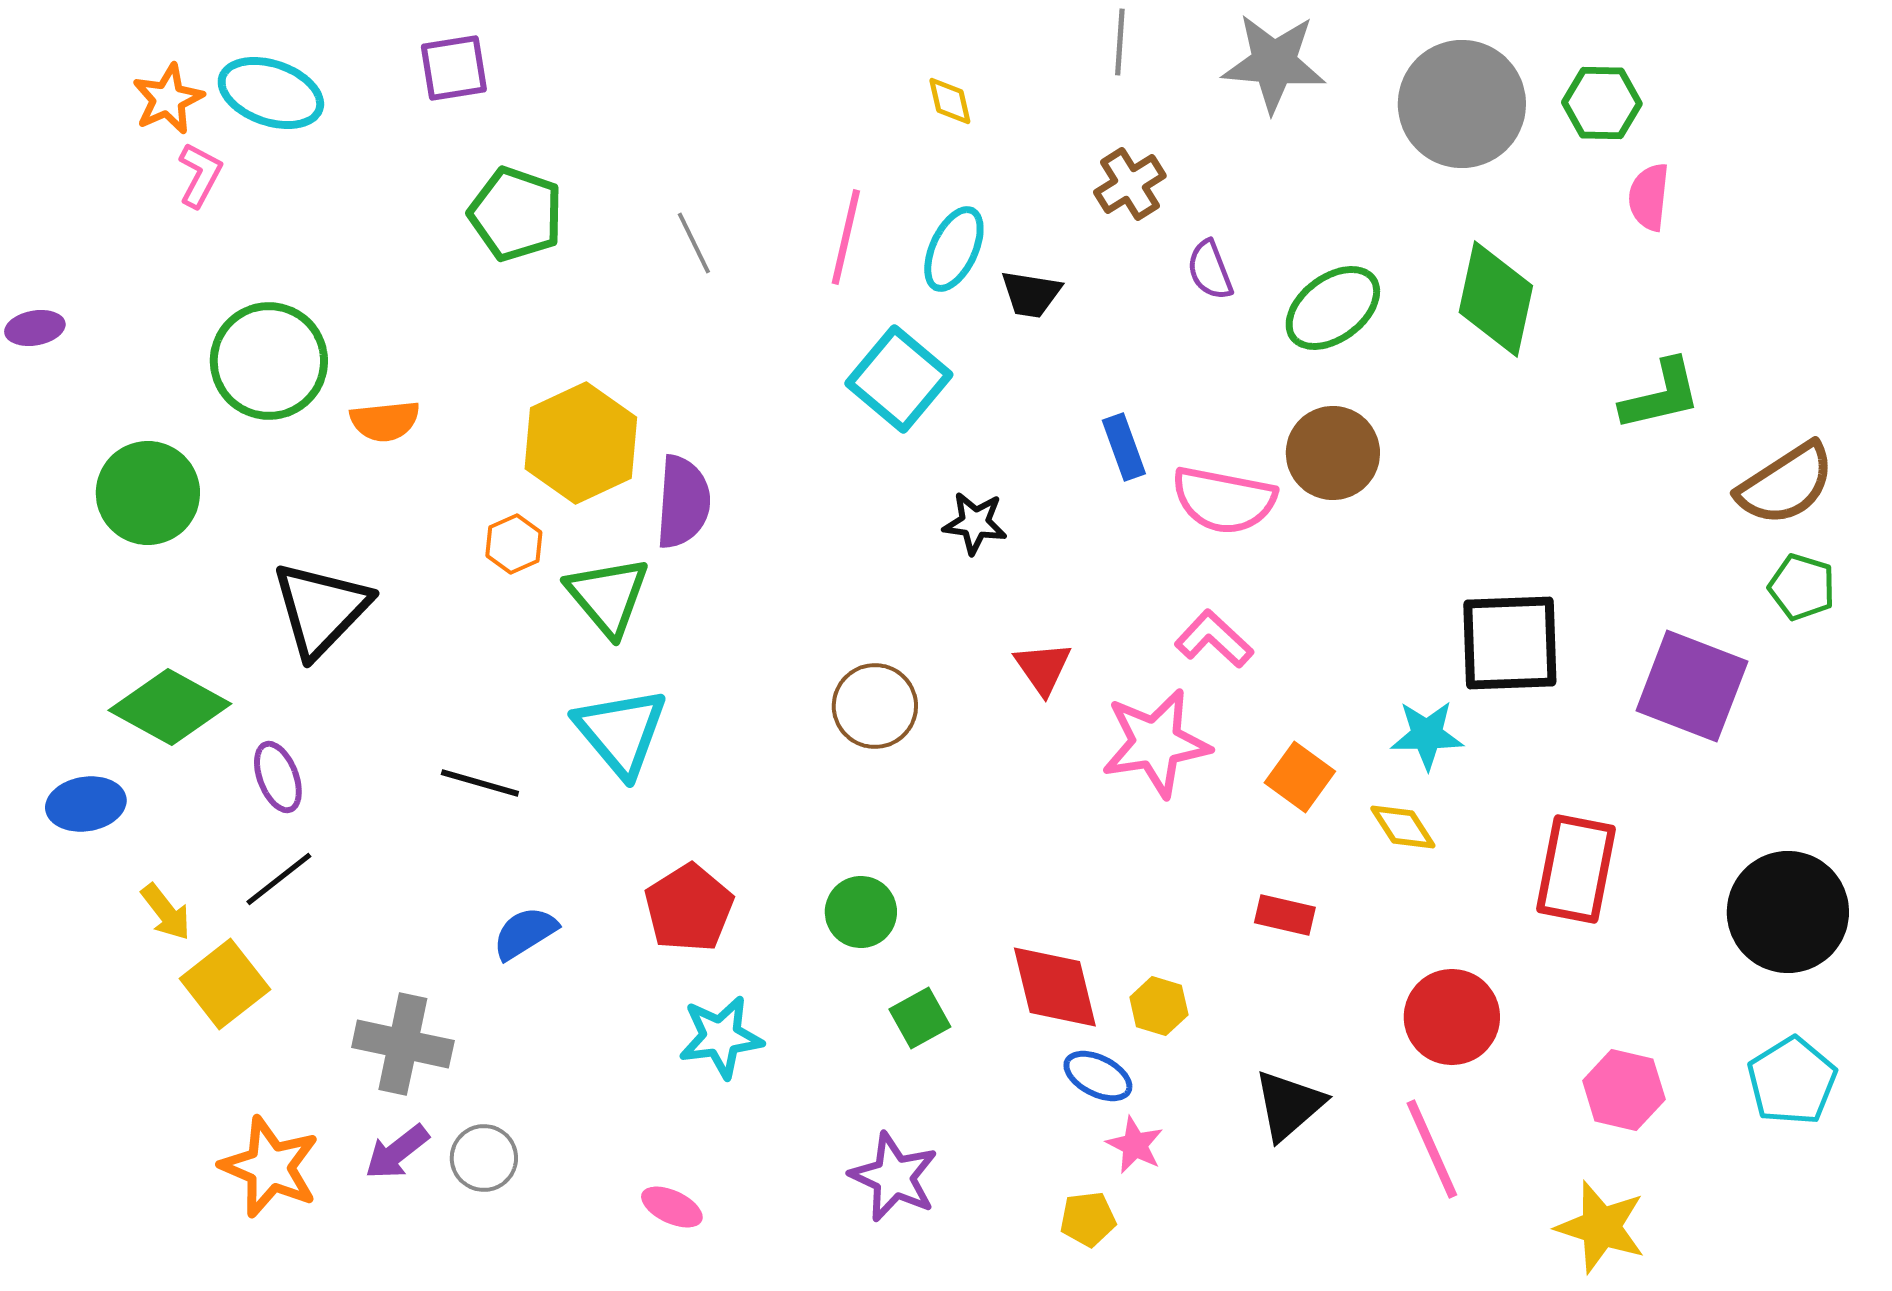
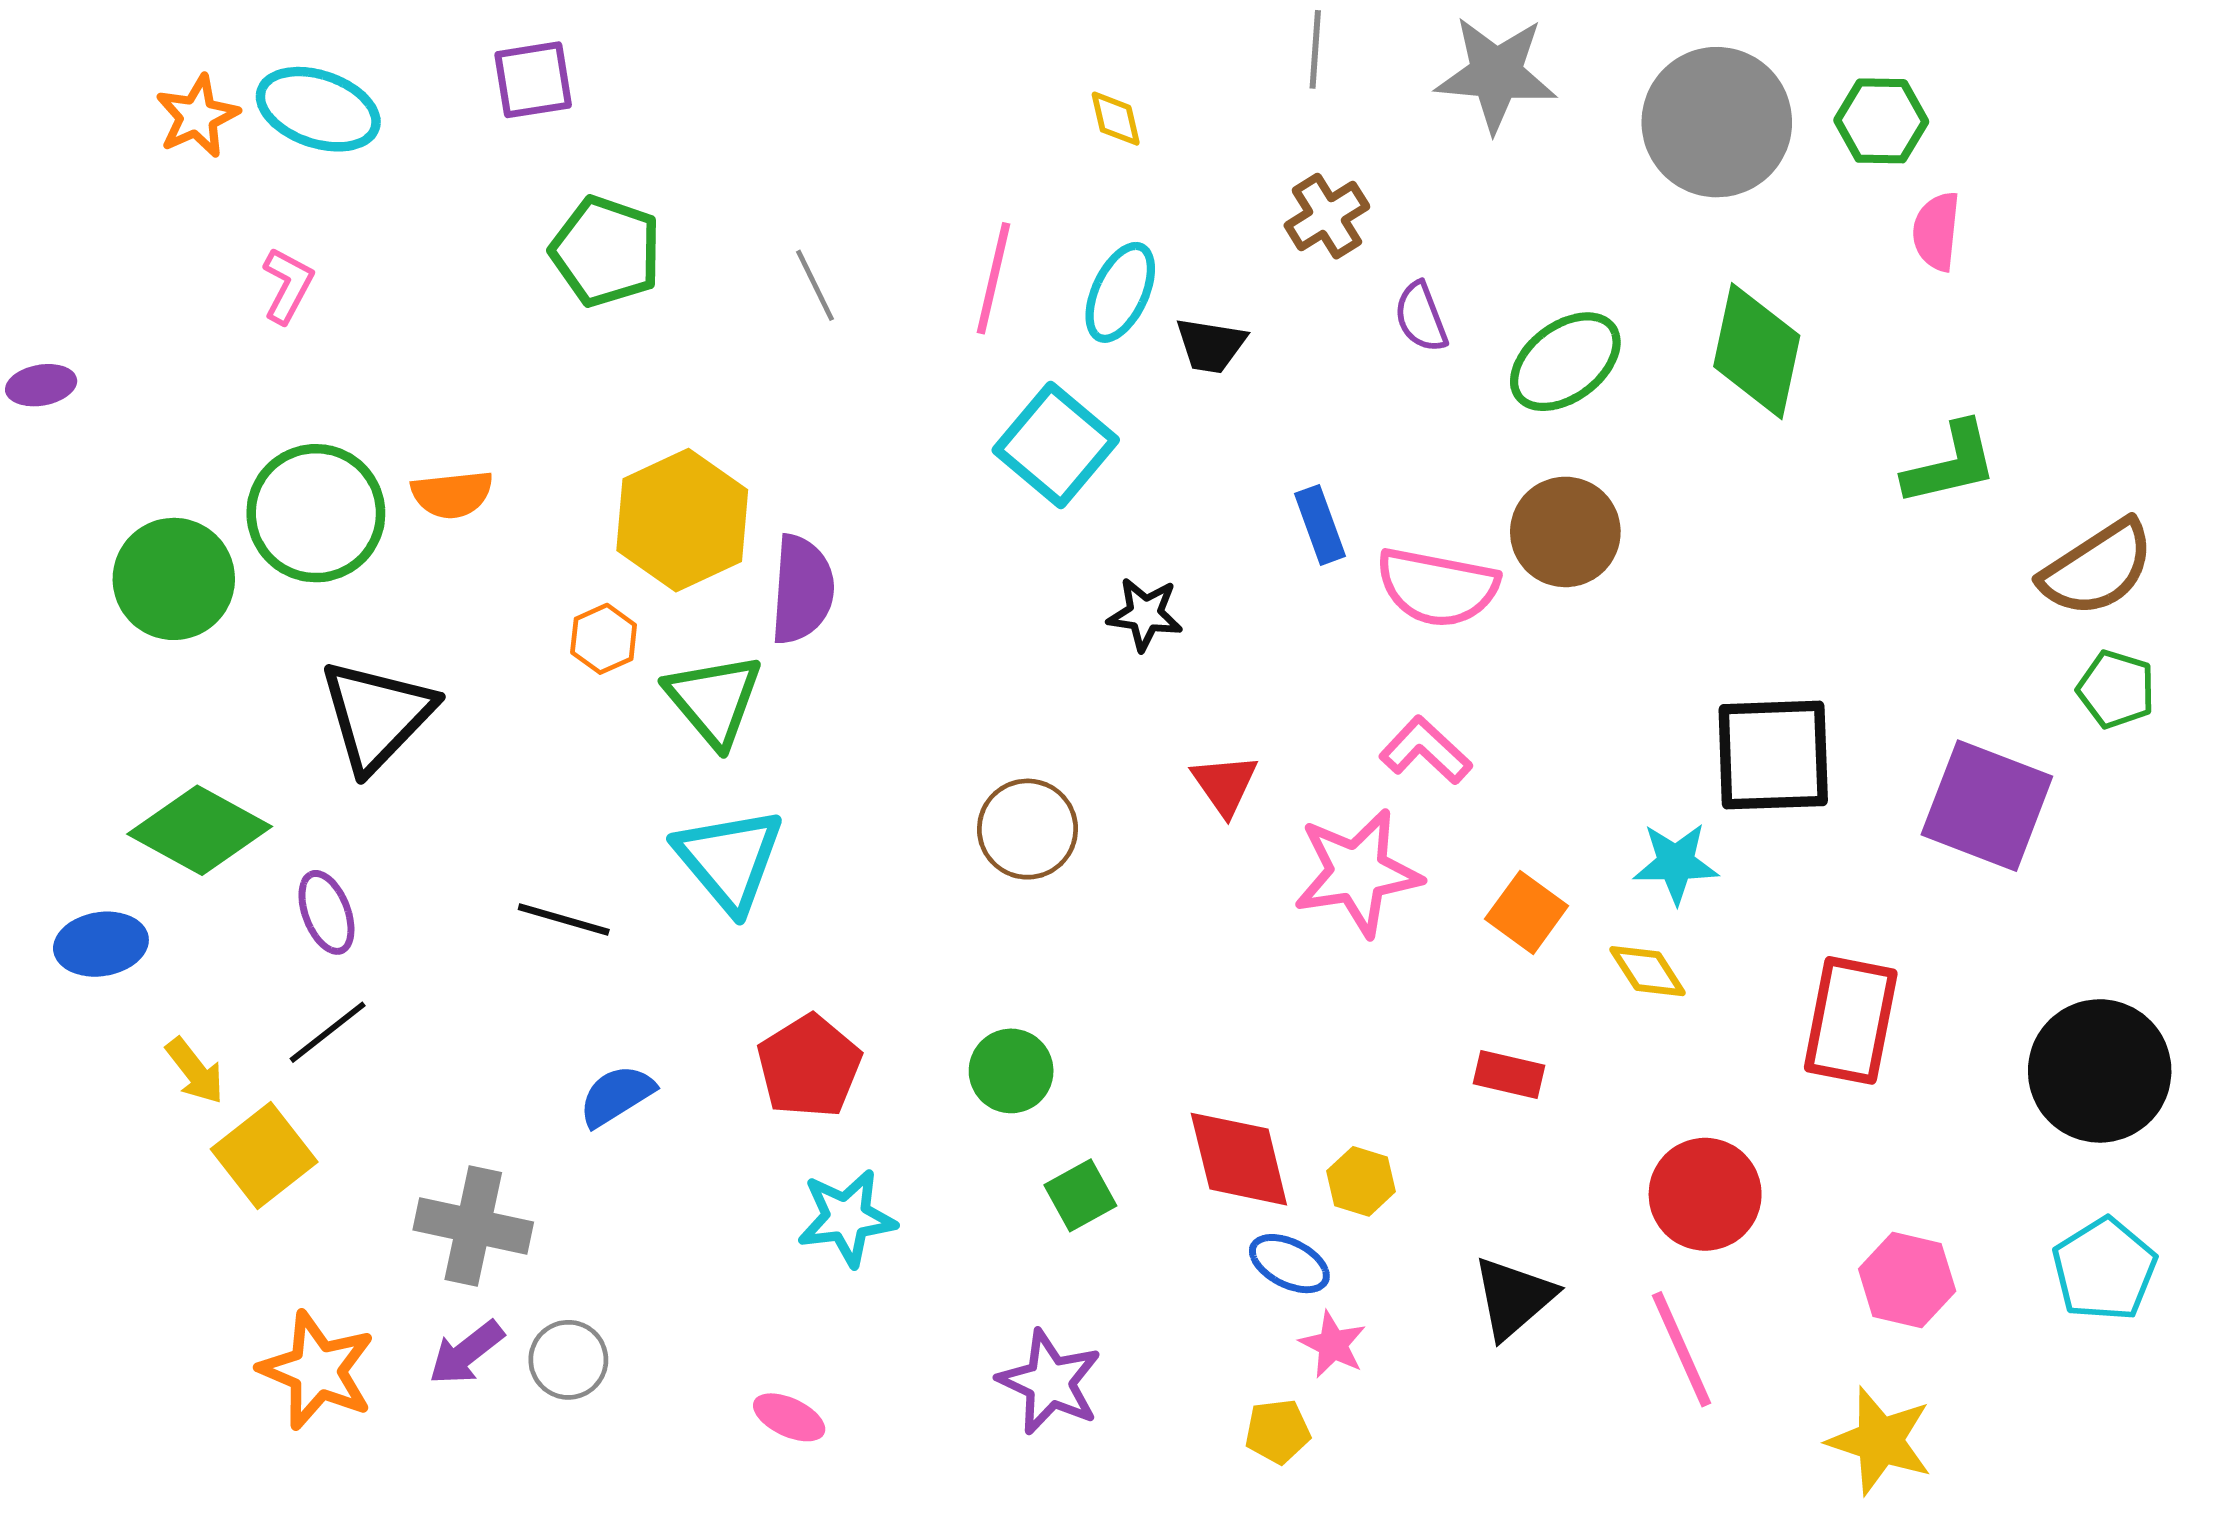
pink L-shape: (200, 175) -> (288, 285), moved
green circle: (269, 361) -> (316, 513), moved

